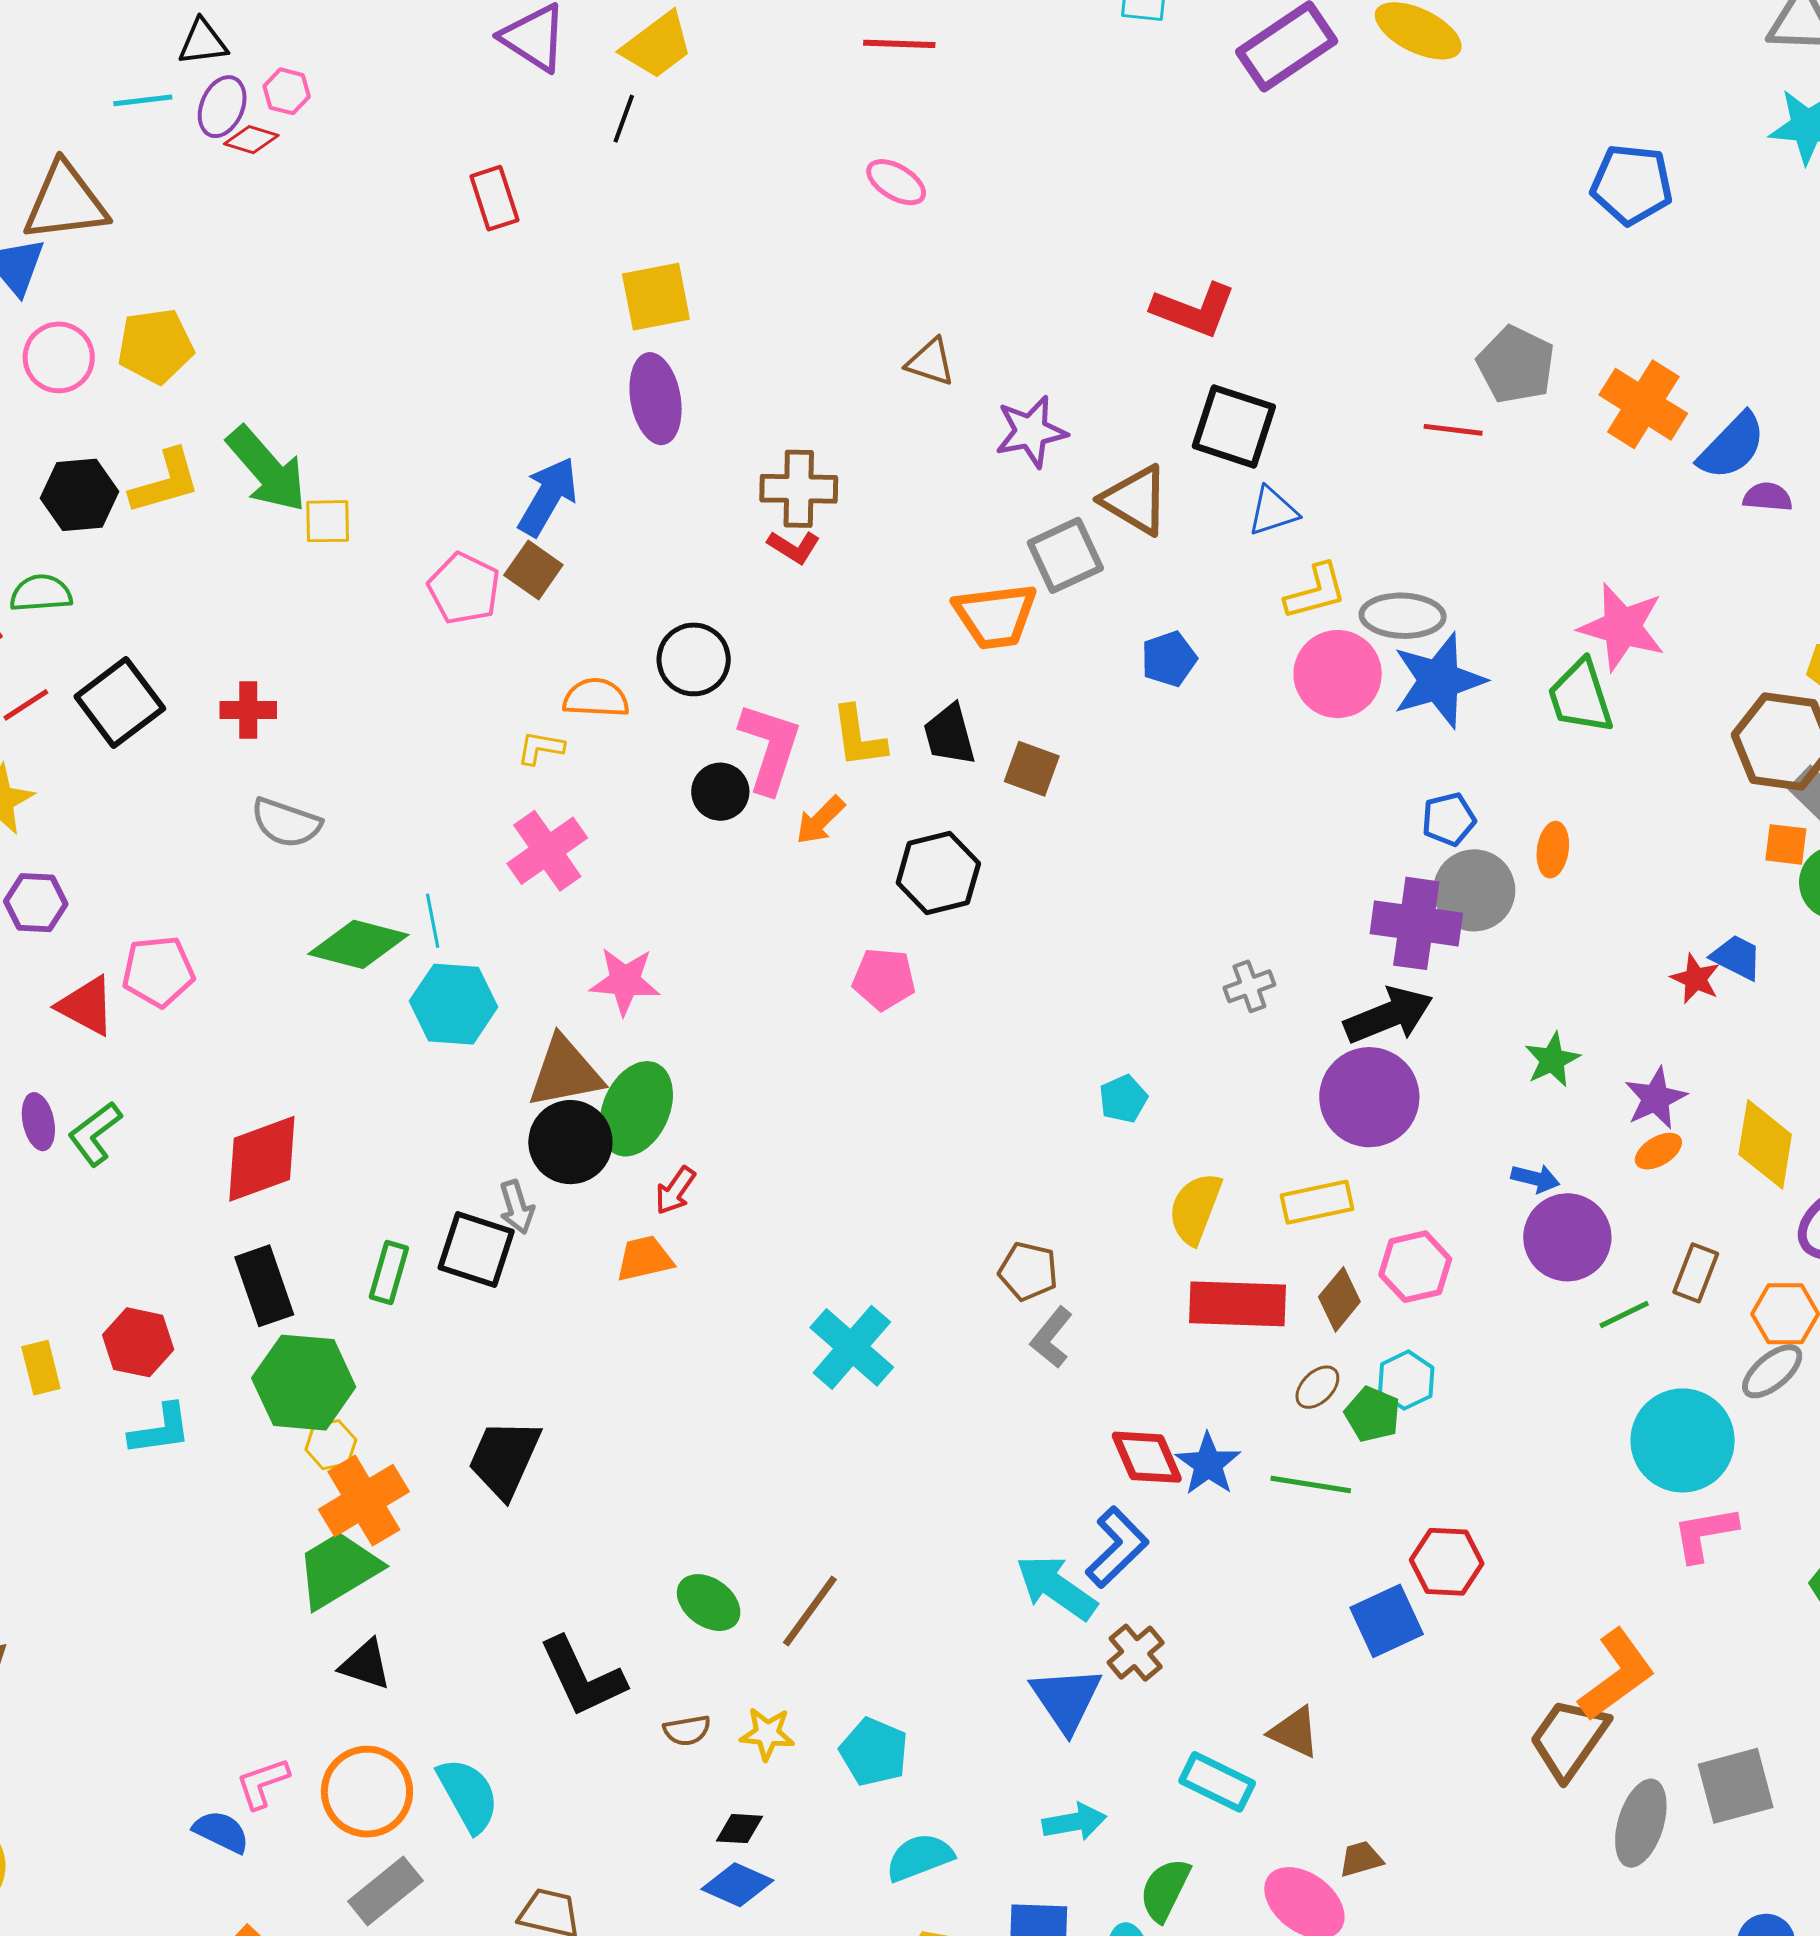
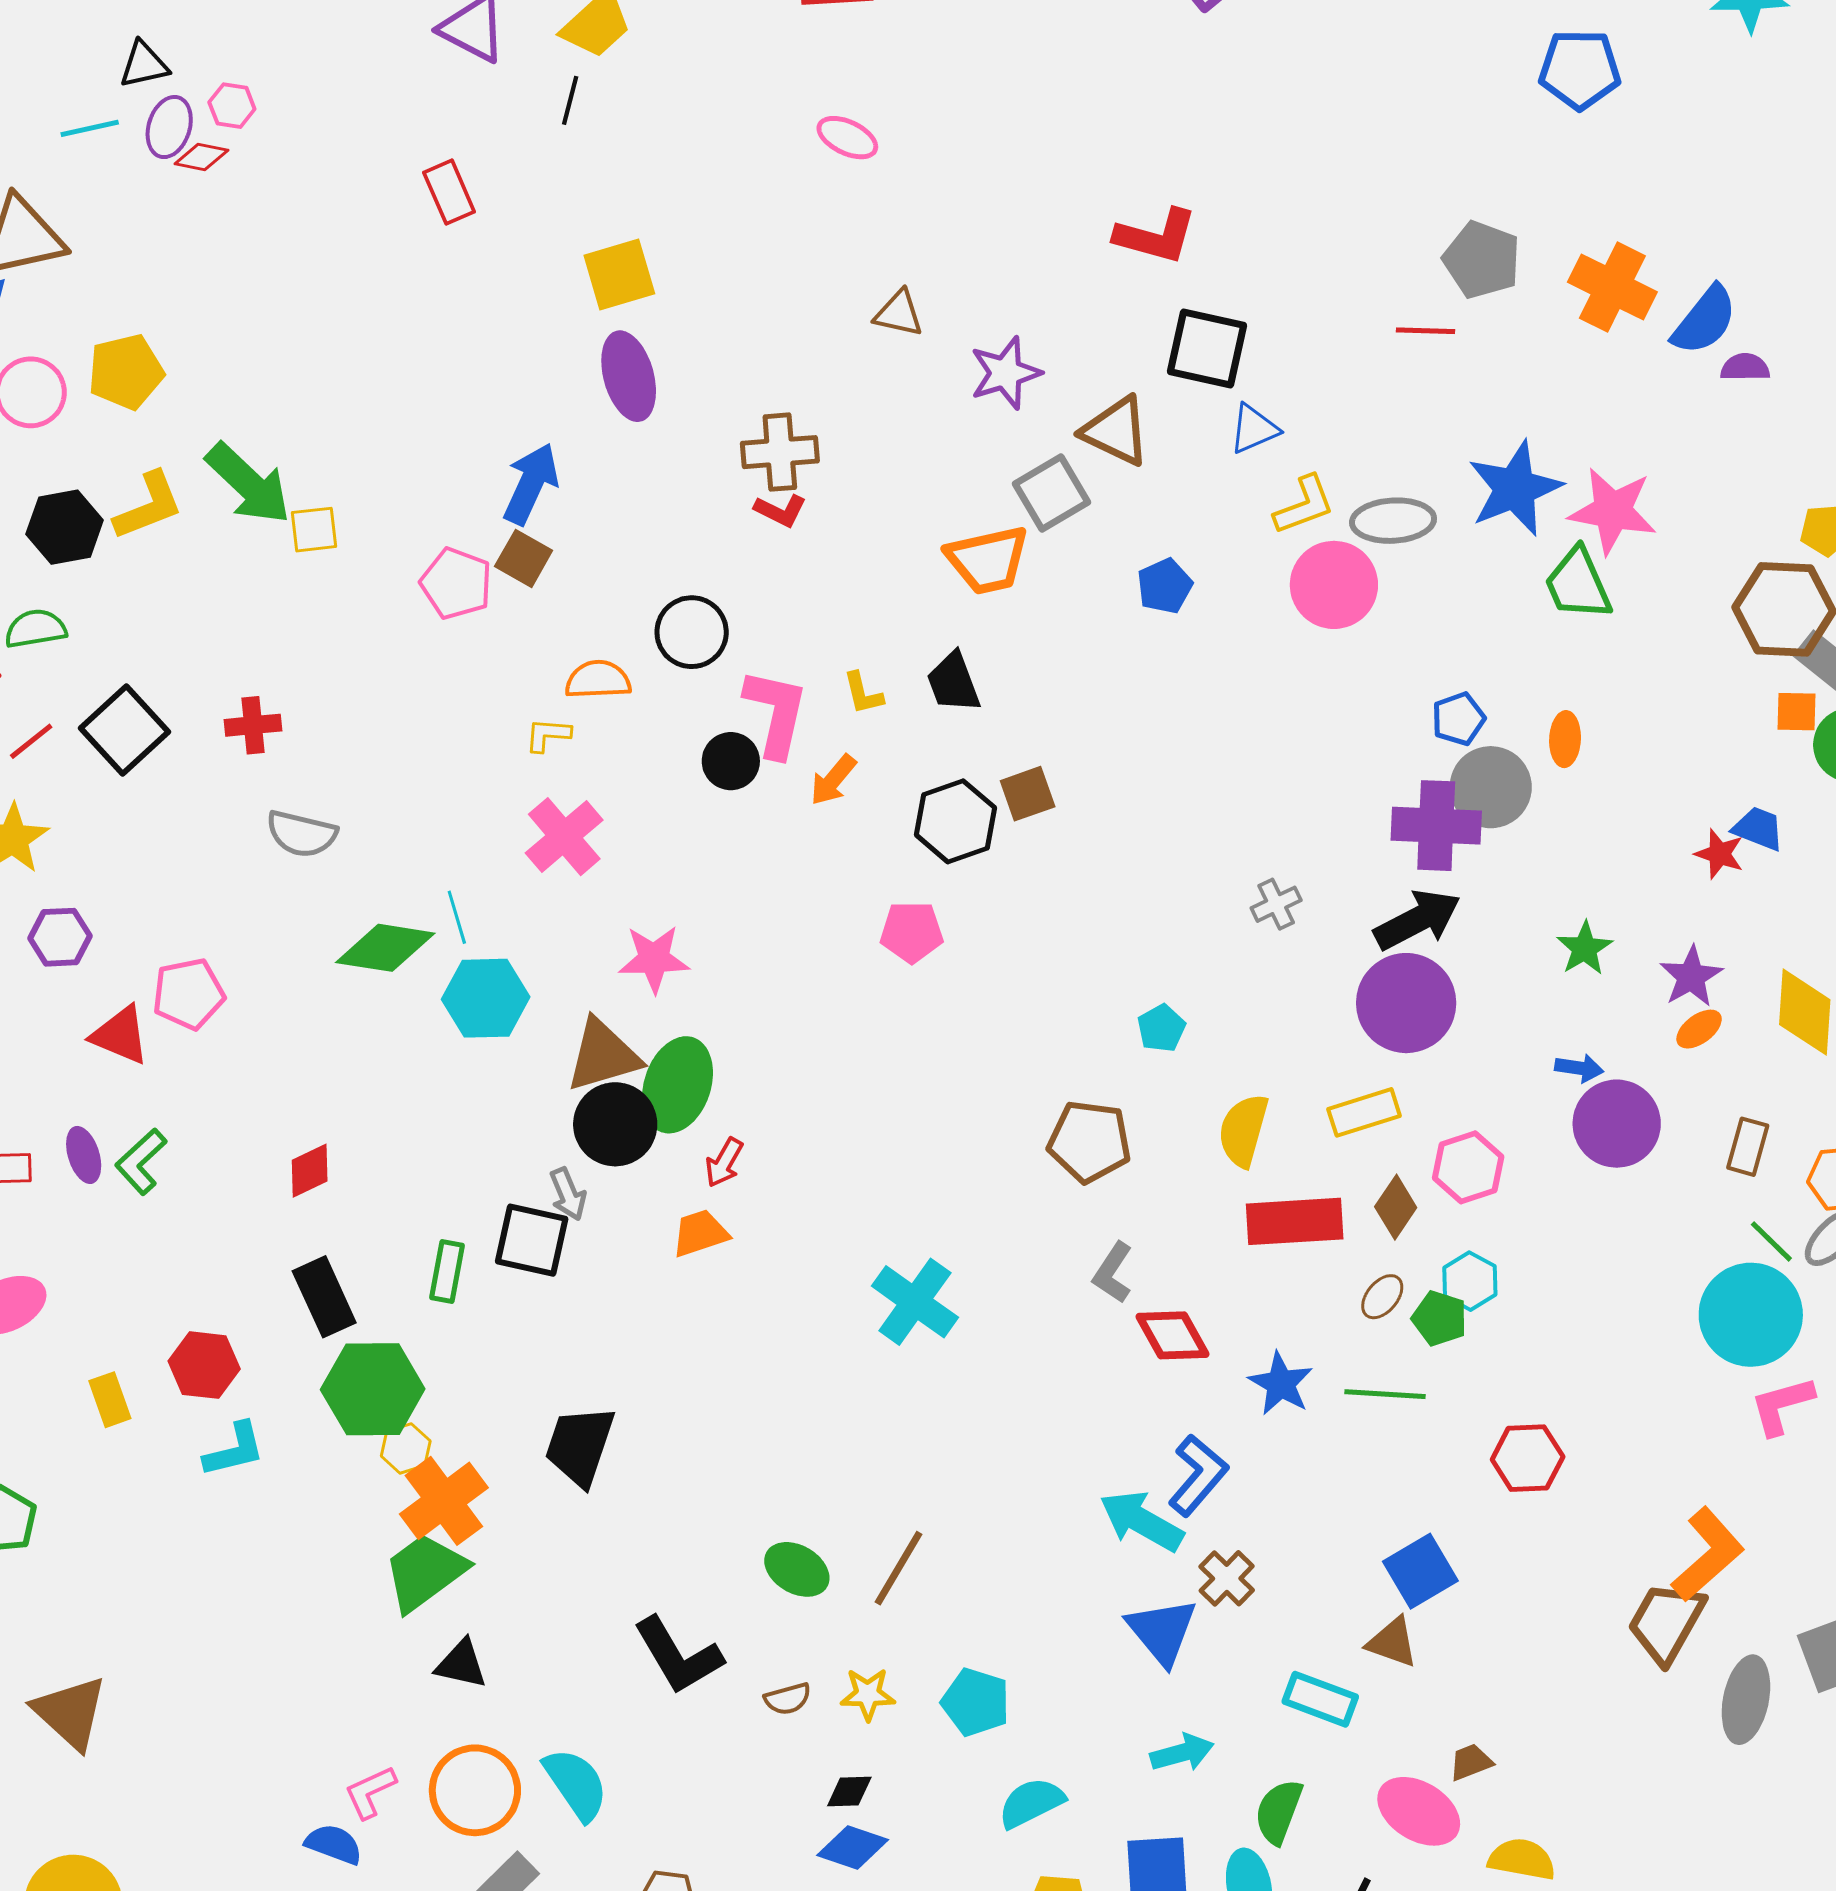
blue star: (1439, 680) -> (1515, 488), moved
yellow L-shape: (858, 737) -> (863, 693), size x0.7
brown square: (1032, 769) -> (1028, 794), moved, turned -34
red diamond: (262, 1159) -> (310, 1171), size x0.6
brown pentagon: (1028, 1271) -> (1089, 1142), moved, size x1.4
green line: (1624, 1314) -> (1771, 1241), moved, turned 76
red diamond: (1147, 1457) -> (1173, 1335), moved
blue square: (1387, 1621) -> (1420, 1571), moved

